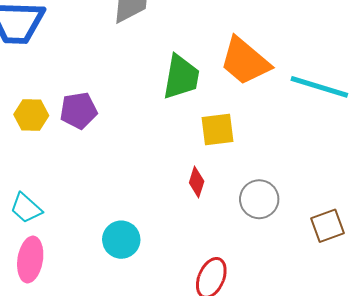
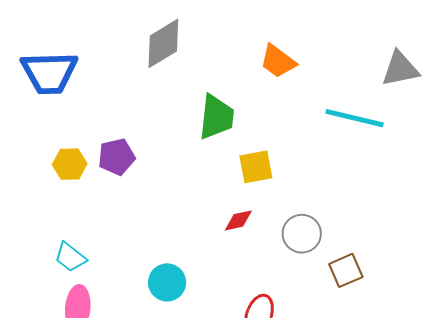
orange trapezoid: (245, 61) -> (278, 61), moved, size x0.7
red diamond: (197, 182) -> (238, 220), turned 64
brown square: (328, 226) -> (346, 270), moved

